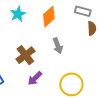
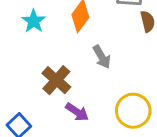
purple arrow: (35, 78) -> (77, 112), turned -91

